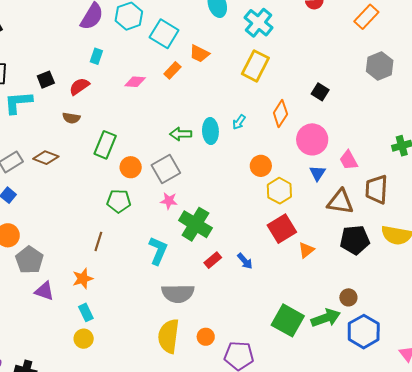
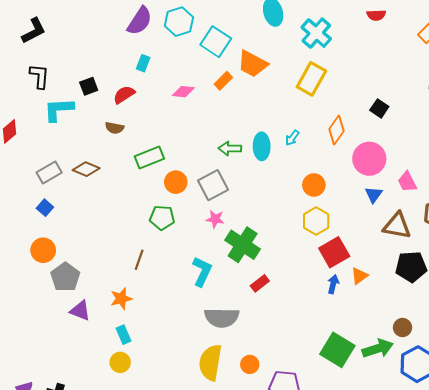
orange trapezoid: (199, 54) -> (253, 64), size x1.4
green rectangle: (105, 145) -> (149, 158), turned 44
yellow hexagon: (279, 191) -> (316, 221), moved
blue arrow: (245, 261) -> (333, 284), moved, turned -126

